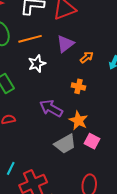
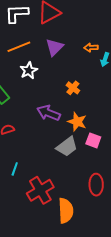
orange arrow: (87, 57) -> (91, 48), moved, turned -136
orange cross: (78, 86) -> (73, 88), turned 32
cyan line: (11, 168) -> (15, 169), moved

